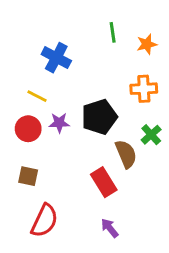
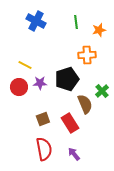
blue cross: (56, 58) -> (36, 21), moved
orange cross: (144, 89) -> (87, 55), moved
brown square: (28, 176) -> (43, 119), moved, turned -32
red semicircle: (44, 221) -> (44, 149), moved, turned -35

